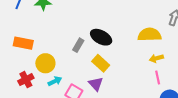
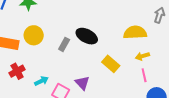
yellow circle: (45, 63) -> (34, 35), moved
yellow rectangle: (101, 63) -> (111, 64), moved
red cross: (26, 80) -> (17, 71), moved

